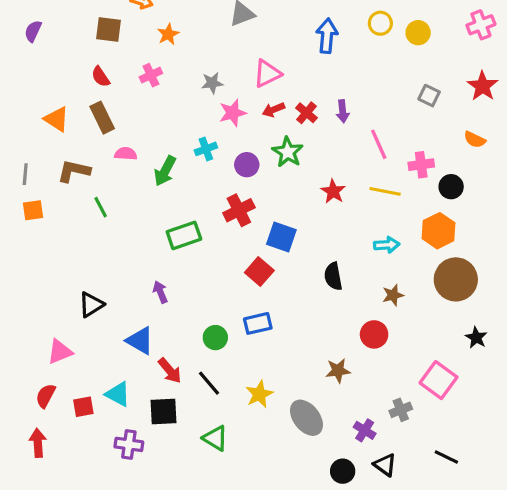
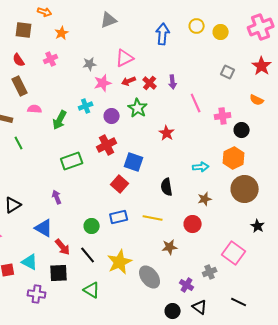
pink cross: (481, 25) -> (261, 27), size x1.4
yellow line: (385, 191) -> (153, 218), moved
yellow star: (259, 394) -> (120, 262), size x1.4

